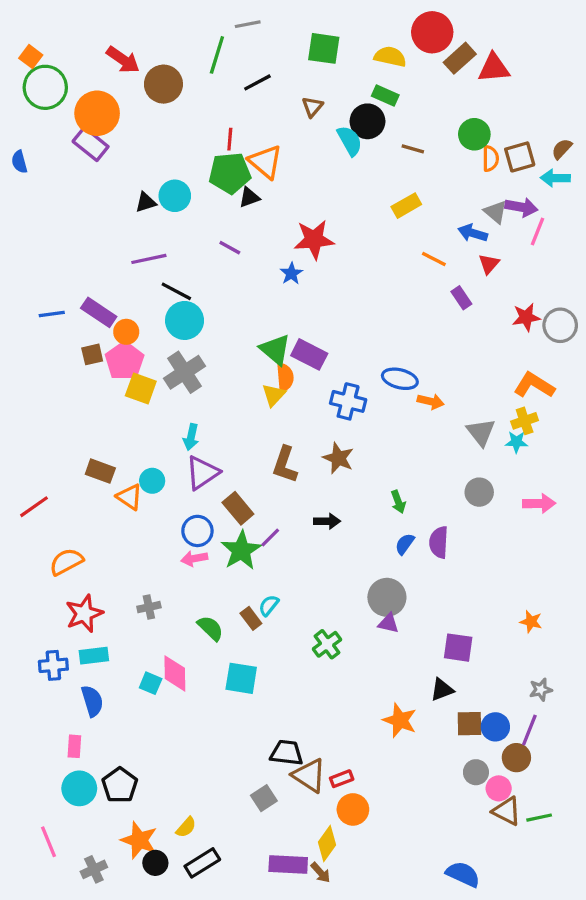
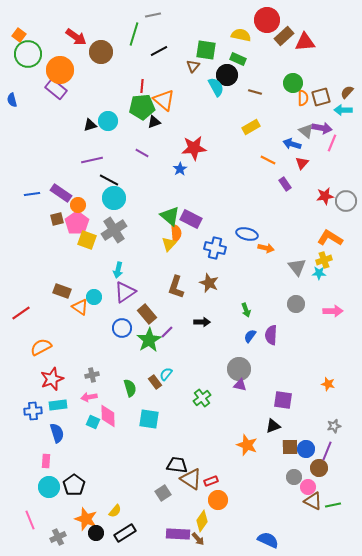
green square: (324, 48) -> (206, 50), moved
pink arrow: (194, 558) -> (89, 397), moved
green semicircle: (210, 628) -> (130, 388), turned 30
blue semicircle: (463, 874) -> (268, 540), moved

